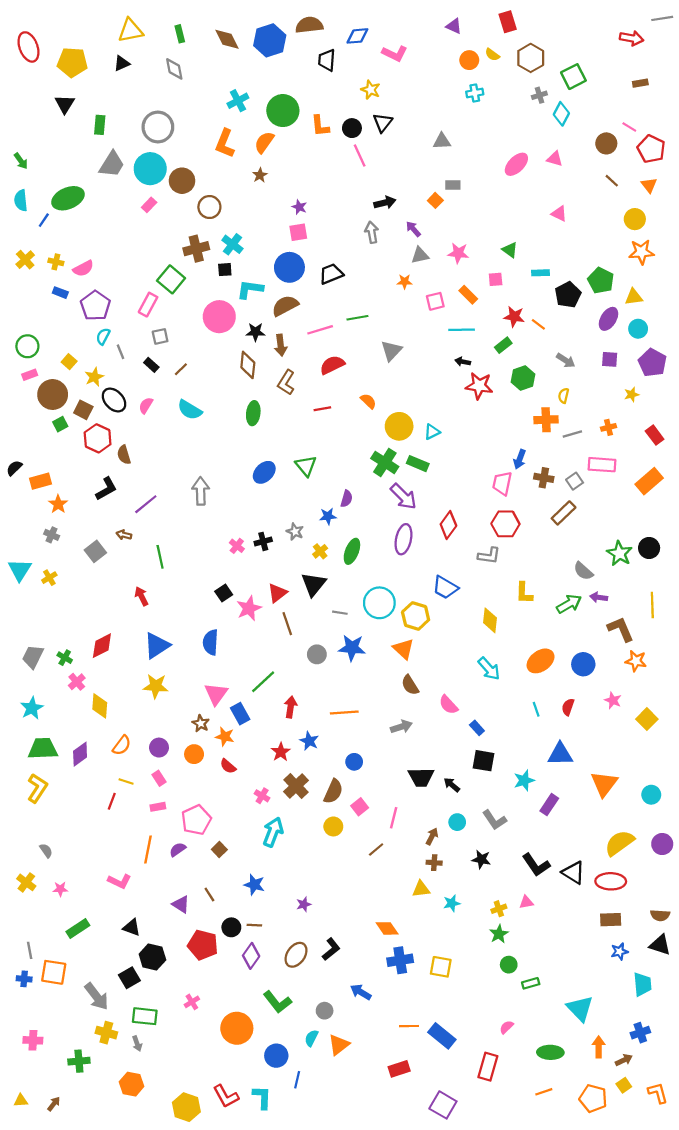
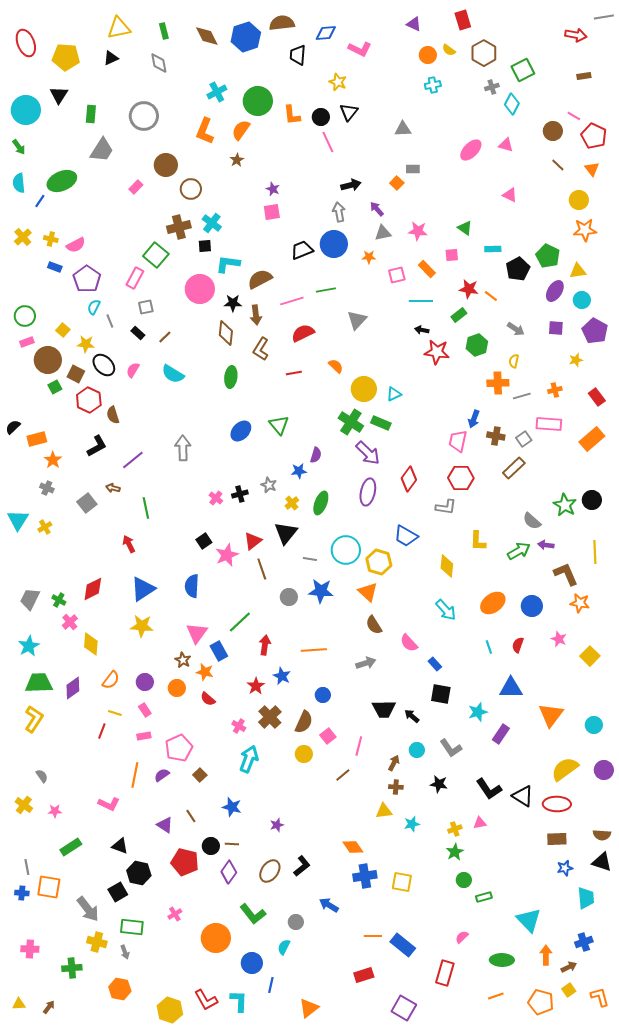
cyan circle: (150, 169) -> (26, 110), moved
blue circle: (289, 267) -> (334, 244), moved
yellow star: (94, 377) -> (86, 344), turned 30
orange triangle: (339, 1045) -> (309, 1008), moved

